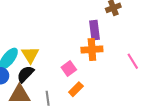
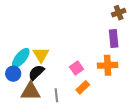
purple rectangle: (94, 30) -> (114, 38), moved
orange cross: (92, 50) -> (108, 65), moved

